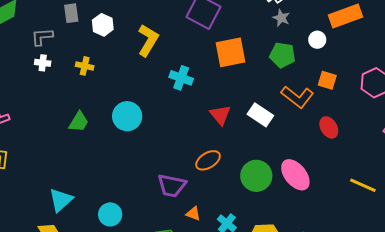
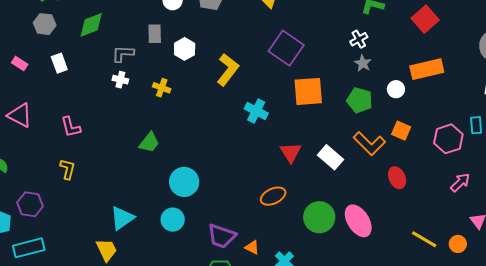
cyan circle: (127, 116) -> (184, 182), moved
purple trapezoid: (172, 186) -> (222, 236), moved
cyan circle: (110, 214) -> (173, 220), moved

